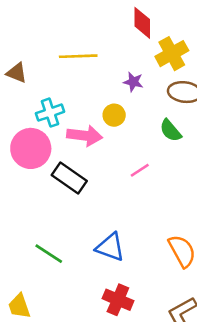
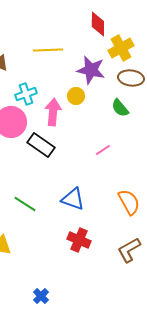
purple star: (133, 82) -> (91, 70), size x1.8
pink arrow: (85, 136) -> (53, 112), turned -92
pink line: (140, 170) -> (103, 150), moved

